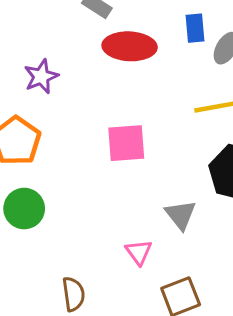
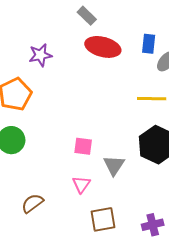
pink square: (126, 143) -> (83, 146), moved, size x0.7
brown semicircle: (73, 294) -> (32, 203), turned -130

